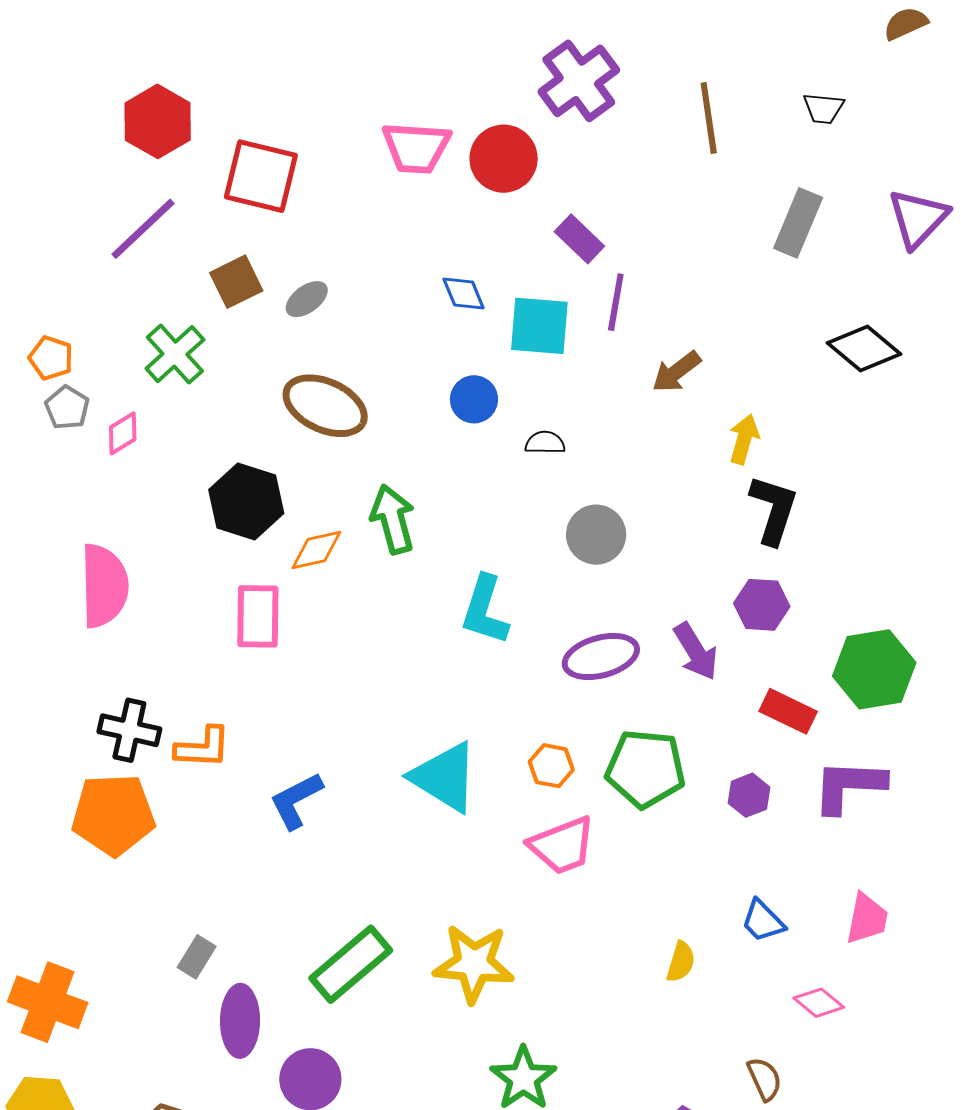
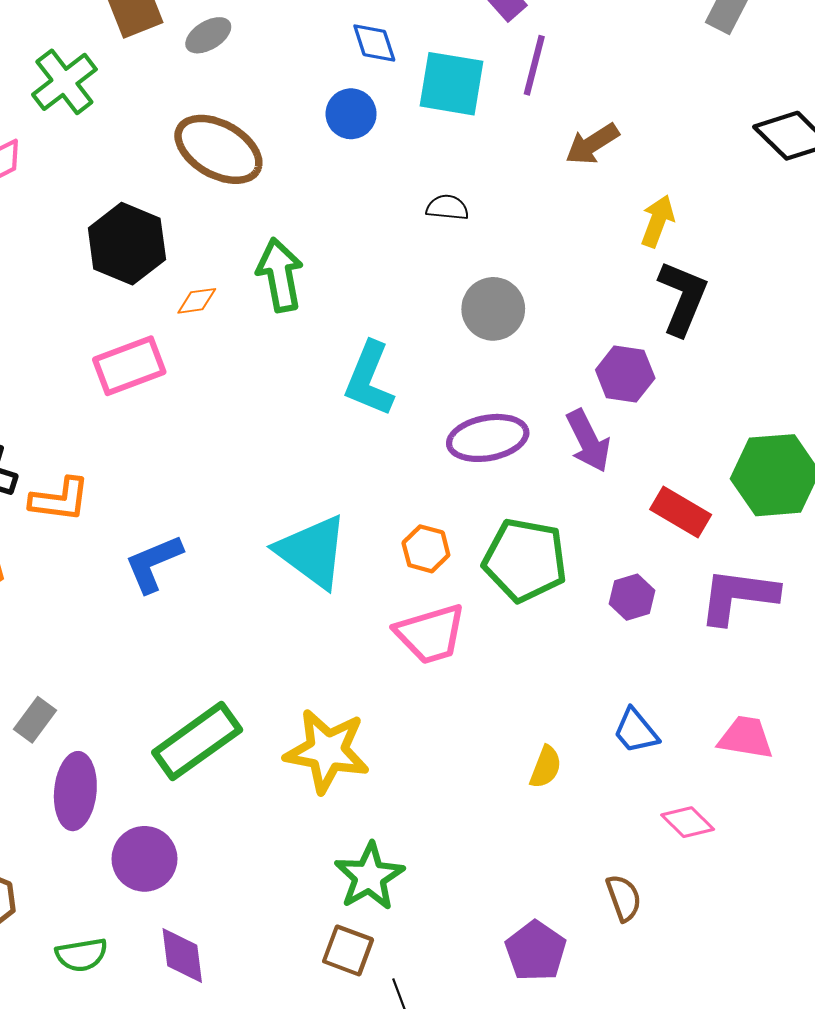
blue circle: (474, 399) -> (351, 114), moved
orange diamond: (316, 550) -> (197, 301), size x0.7
purple hexagon: (762, 605) -> (625, 374), moved
pink rectangle: (258, 616) -> (129, 366), turned 64
pink trapezoid: (867, 919) -> (746, 738), turned -96

